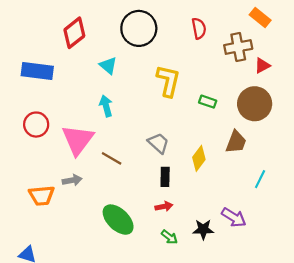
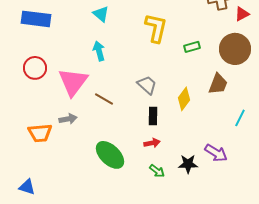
green rectangle: (208, 102) -> (192, 47), turned -35

